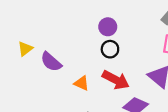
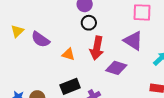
red arrow: (116, 80) -> (97, 48), turned 80

